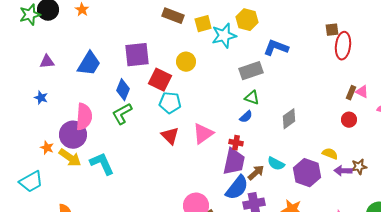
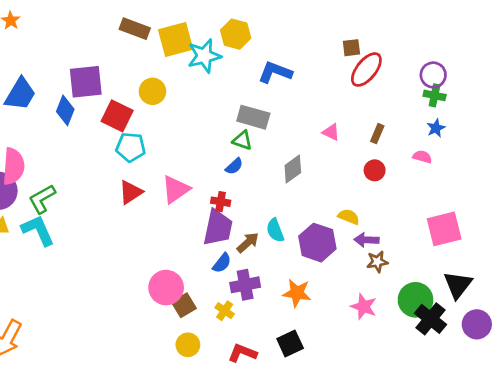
yellow square: (203, 24) -> (176, 40), size x1.5
red ellipse: (343, 46) -> (366, 70), turned 32
gray rectangle: (251, 71) -> (253, 117), moved, turned 35
blue diamond: (123, 90) -> (65, 110), moved
pink triangle: (362, 92) -> (331, 132), moved
green L-shape: (122, 114) -> (42, 199), moved
red triangle: (170, 136) -> (131, 192), turned 42
cyan semicircle: (276, 164) -> (275, 230), turned 42
brown star: (359, 167) -> (377, 262), moved
blue semicircle: (237, 188) -> (222, 263), size x0.6

